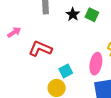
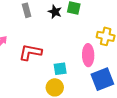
cyan square: (66, 71) -> (60, 69), turned 32

